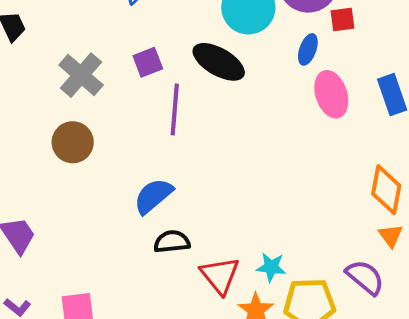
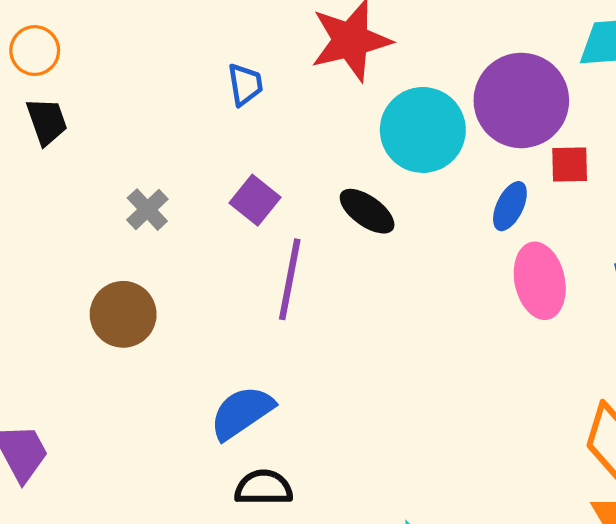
purple square: (148, 62) -> (255, 200), turned -36
black ellipse: (219, 62) -> (367, 211), size x0.7
gray cross: (81, 75) -> (147, 210), size x0.6

